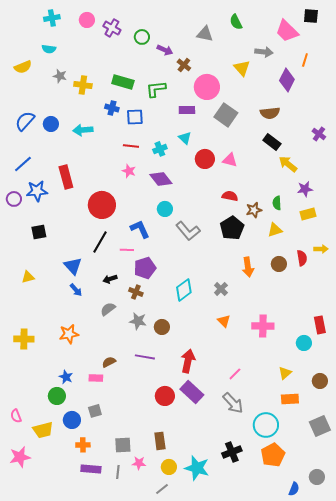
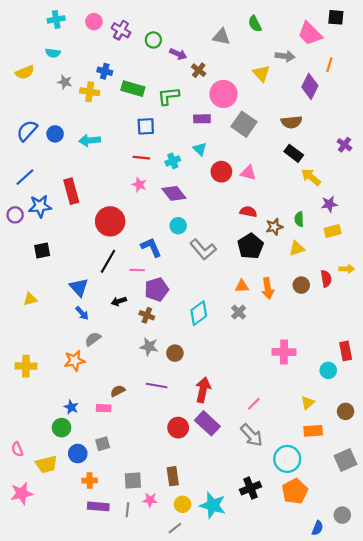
blue cross: (112, 108) -> (105, 71), moved
gray semicircle: (108, 309) -> (93, 339), moved
orange triangle: (224, 321) -> (242, 286), moved, turned -48

